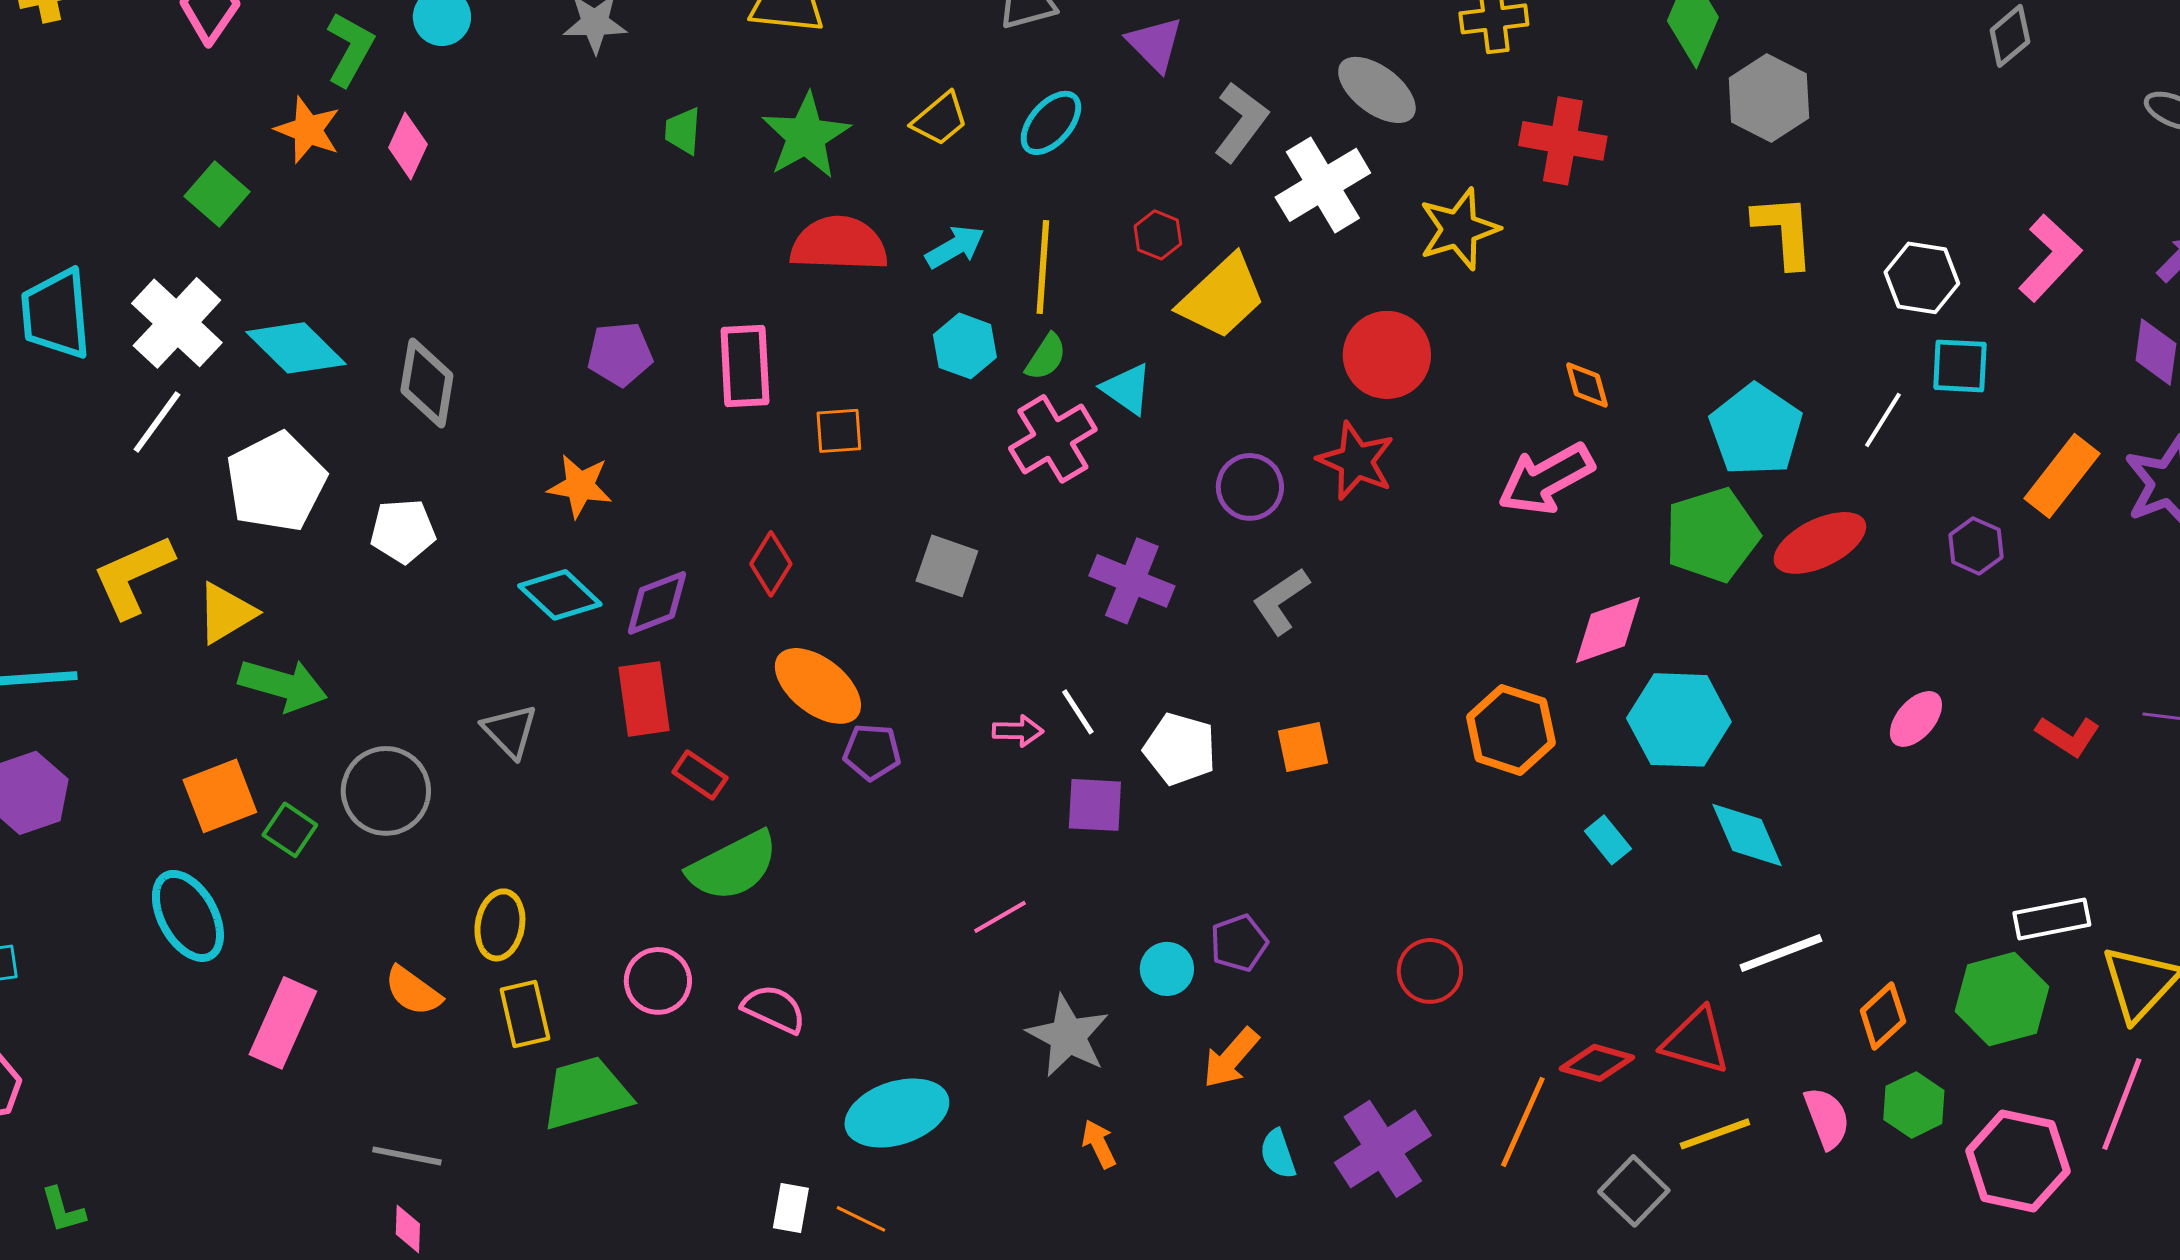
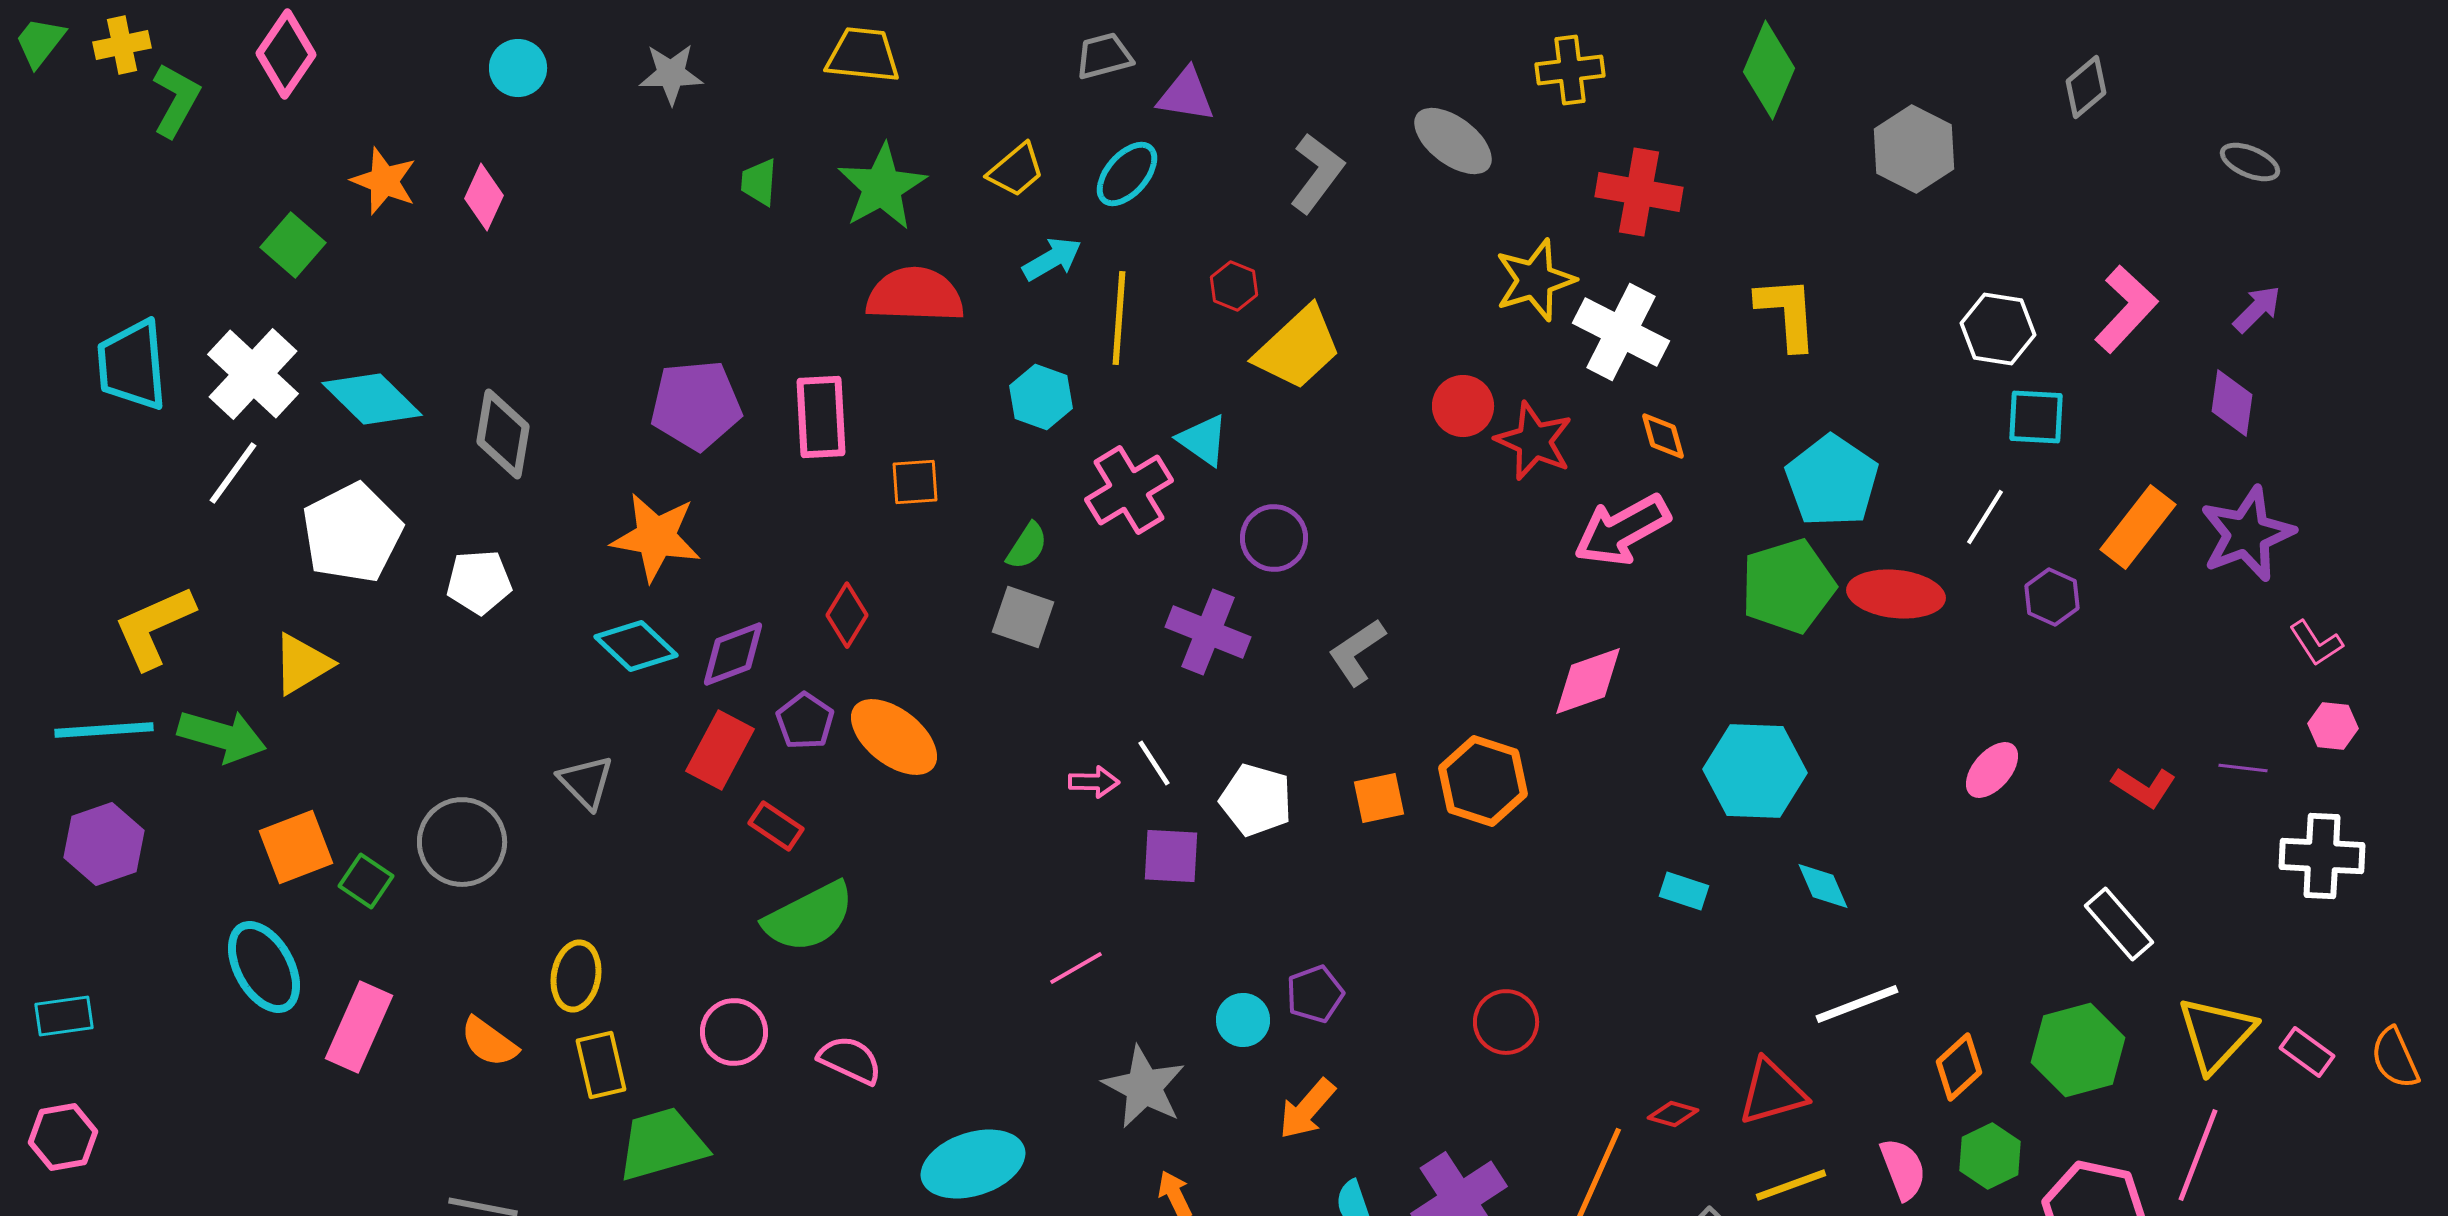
purple triangle: (1155, 44) -> (1186, 95), moved, turned -36
green L-shape: (350, 49) -> (176, 100), moved
gray hexagon: (1769, 98) -> (1914, 149), moved
white cross: (1323, 185) -> (1621, 332), moved, turned -32
yellow L-shape: (1784, 231) -> (1787, 313), moved
cyan arrow: (955, 247) -> (1052, 259), moved
purple pentagon: (620, 354) -> (696, 405), size x1.4
red circle: (1387, 355) -> (1463, 406), size x0.7
green semicircle: (1046, 357) -> (1027, 546), moved
white line: (1883, 420) -> (1985, 517), moved
red star: (1356, 461) -> (1534, 441), moved
orange star: (580, 486) -> (656, 537), size x1.4
purple circle: (1250, 487) -> (1274, 538), moved
red ellipse: (1820, 543) -> (1896, 594), turned 32
yellow L-shape: (133, 576) -> (154, 627), moved
pink diamond: (1608, 630) -> (1588, 681), moved
green arrow: (283, 685) -> (222, 736), moved
red rectangle: (644, 699) -> (720, 750), turned 36
orange hexagon: (1511, 730) -> (1483, 781), moved
purple pentagon: (872, 752) -> (805, 721), moved, turned 30
cyan diamond: (1747, 835) -> (1823, 886), size x0.7
cyan rectangle: (1608, 840) -> (1684, 891), turned -33
white rectangle: (2052, 919) -> (2119, 924), moved, turned 60
pink rectangle: (283, 1023) -> (359, 1027), moved
red triangle: (1696, 1041) -> (1772, 1092), turned -32
red diamond: (1597, 1063) -> (1673, 1114), size x0.7

